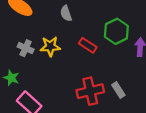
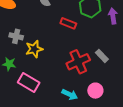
yellow star: (50, 46) -> (34, 49), moved

